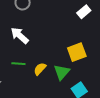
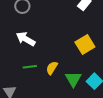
green triangle: (62, 72) -> (73, 79), moved

